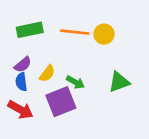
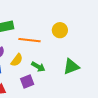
orange line: (75, 32) -> (29, 40), moved
purple square: (61, 102) -> (27, 81), size x0.6

